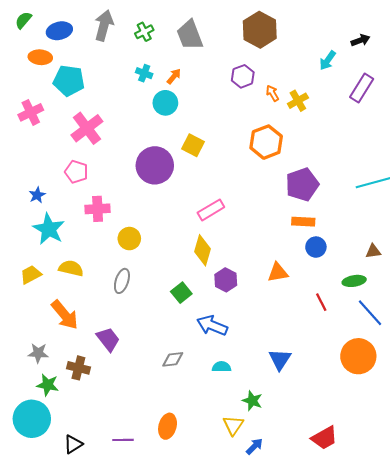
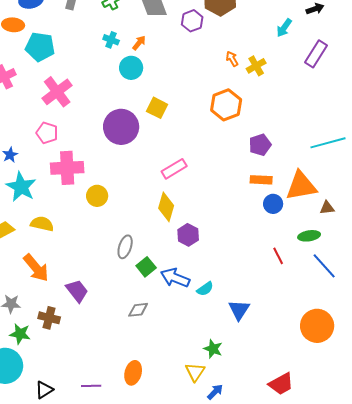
purple hexagon: (243, 76) -> (192, 21), moved
purple pentagon: (302, 184) -> (260, 145), size x0.7
pink cross: (98, 209) -> (67, 168), size x1.4
orange triangle: (278, 272) -> (301, 186), moved, size x1.6
gray ellipse: (122, 281) -> (125, 247), moved
green square: (181, 293) -> (146, 267), moved
orange circle: (358, 356) -> (317, 326), moved
cyan semicircle: (222, 367) -> (205, 289), moved, turned 144

